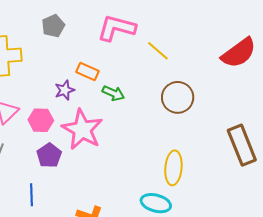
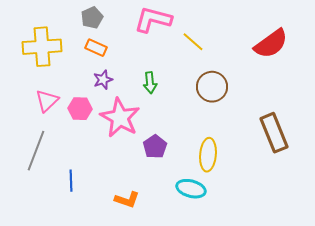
orange rectangle: (87, 72) -> (96, 48), moved
green arrow: (113, 93) -> (150, 83), turned 60
purple pentagon: (49, 155) -> (155, 147), moved

